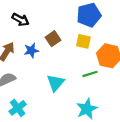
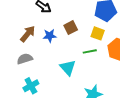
green line: (90, 74) -> (90, 51), moved
cyan triangle: (56, 83) -> (68, 68), turned -30

